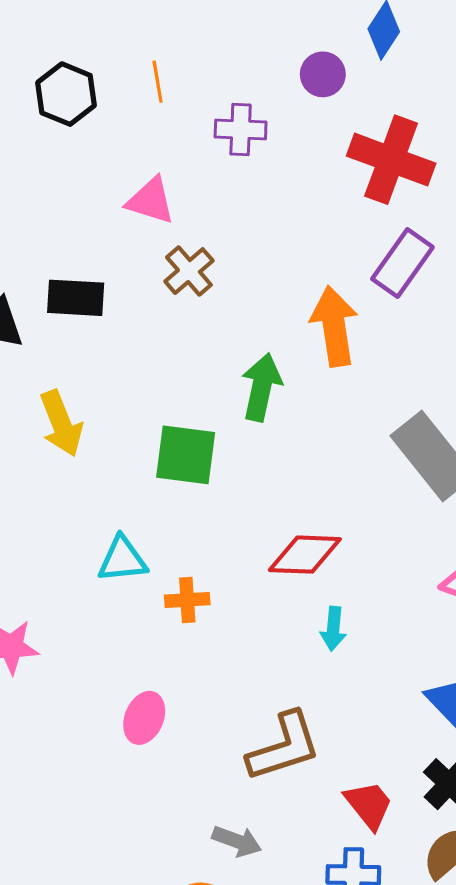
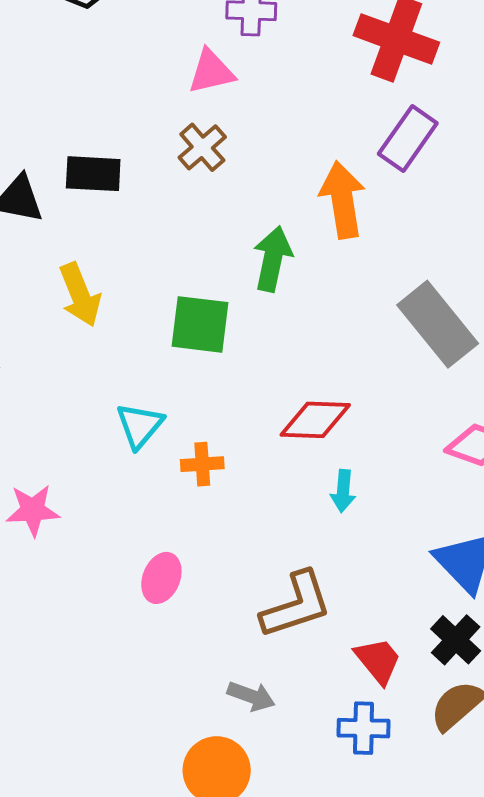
pink triangle: (151, 201) -> (211, 72), moved, turned -30
cyan triangle: (122, 559) -> (140, 425), turned -44

